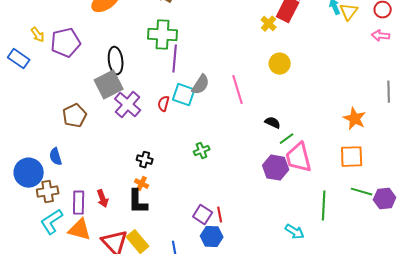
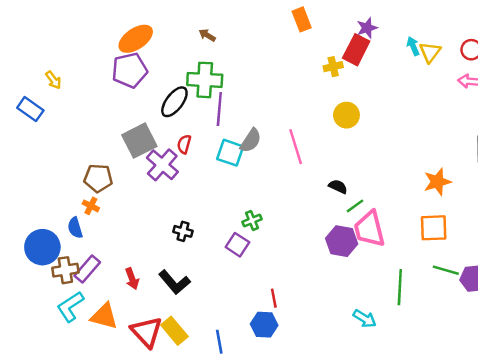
yellow cross: (269, 24) -> (333, 67), turned 35
purple pentagon: (66, 43) -> (130, 70), moved
black ellipse: (116, 61) -> (174, 102), moved, turned 44
red semicircle: (164, 104) -> (184, 144), moved
brown pentagon: (75, 116) -> (98, 178), turned 30
orange star: (355, 119) -> (437, 182), turned 30
orange cross: (142, 184) -> (91, 206), moved
black L-shape: (138, 202) -> (174, 282), turned -40
purple rectangle: (79, 203) -> (87, 269), moved, turned 40
purple square: (203, 215) -> (237, 245), moved

